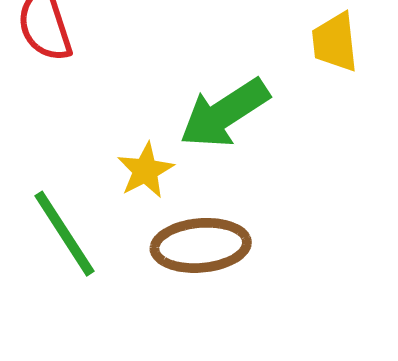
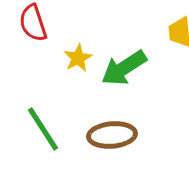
yellow star: (145, 170) -> (78, 58), moved

